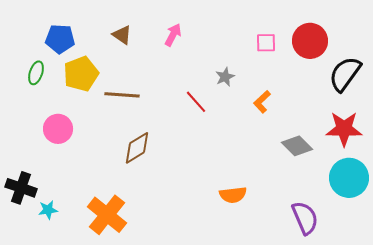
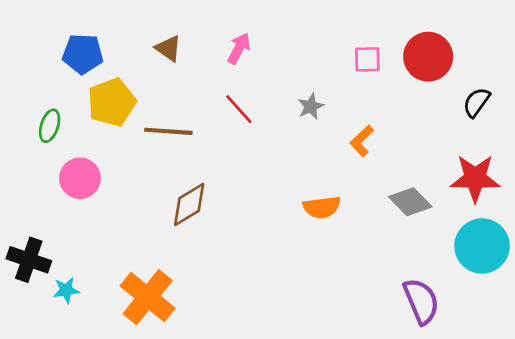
green ellipse: (36, 73) -> (50, 126), moved
black semicircle: (345, 74) -> (476, 102), size x0.6
red line: (196, 102) -> (239, 109), moved
orange semicircle: (233, 195) -> (322, 207), moved

